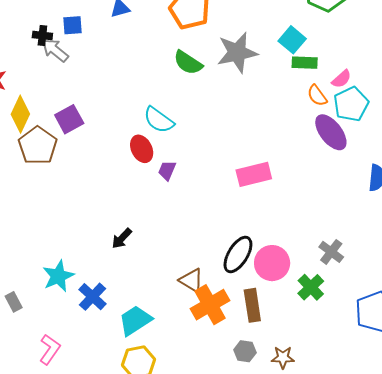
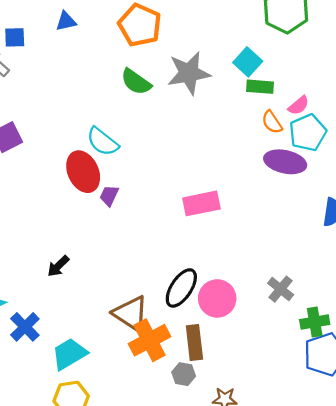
purple ellipse: (331, 132) -> (285, 162), turned -42
red ellipse: (142, 149) -> (83, 172), size x1.4
brown triangle: (191, 280) -> (131, 314), size x1.4
green cross: (311, 287) -> (315, 322), moved, turned 32
gray hexagon: (245, 351) -> (184, 374), moved

